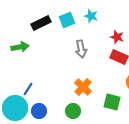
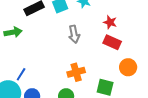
orange cross: (83, 87) -> (76, 72), turned 30

